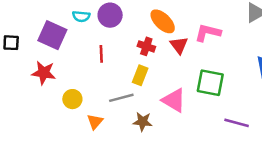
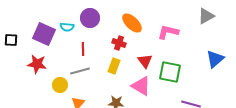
cyan semicircle: (81, 16) -> (67, 27), moved
red triangle: (179, 45) -> (145, 61), moved
gray line: (121, 98) -> (80, 71), moved

